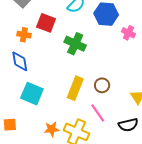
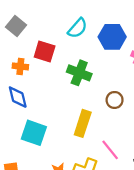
brown circle: (102, 85) -> (115, 100), moved

